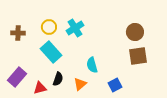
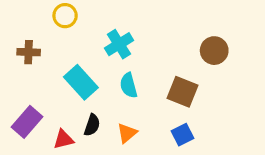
yellow circle: (49, 27) -> (65, 16), moved
brown square: (138, 56) -> (182, 92), moved, turned 30
cyan semicircle: (92, 65) -> (129, 85), moved

